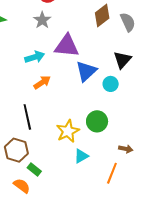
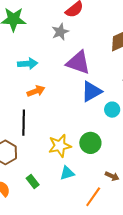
cyan arrow: (35, 57) -> (28, 64), moved
orange arrow: (42, 82) -> (36, 91), moved
green rectangle: (34, 170) -> (33, 181), moved

